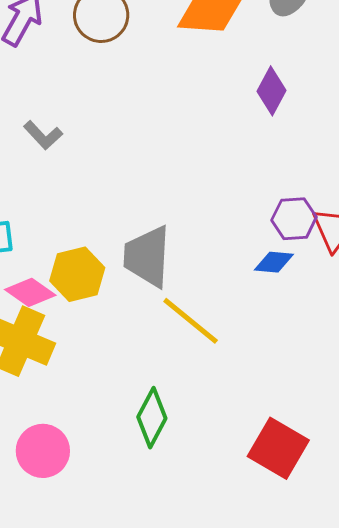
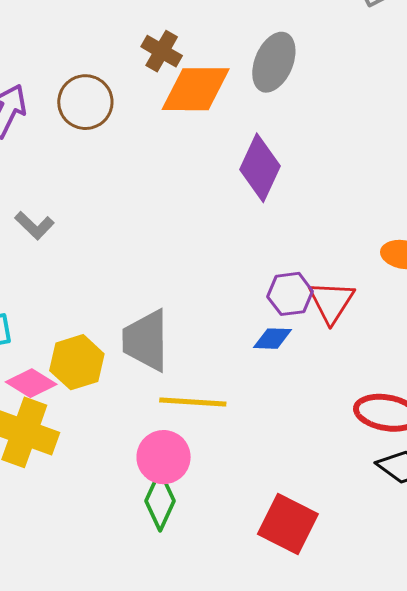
purple diamond: (272, 91) -> (260, 168), size x1.4
yellow line: (191, 321) -> (193, 402), turned -32
pink circle: (43, 451) -> (164, 457), moved

